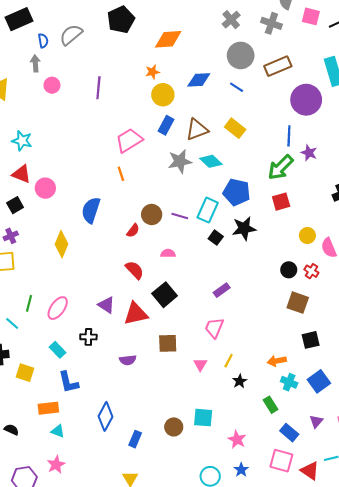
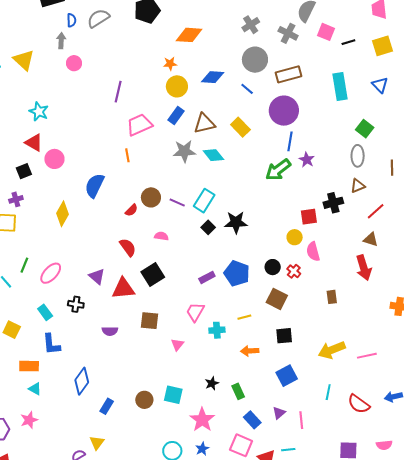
purple line: (98, 88) -> (118, 92), moved
purple circle: (306, 100) -> (284, 111), moved
blue pentagon: (237, 192) -> (237, 273), moved
red square: (281, 202) -> (309, 217), moved
yellow line: (229, 361) -> (244, 317), moved, turned 40
black star: (240, 381) -> (212, 383), moved
cyan cross: (289, 382) -> (217, 330), moved, turned -35
pink star: (237, 440) -> (202, 420), size x1.4

